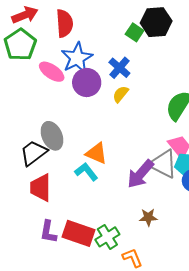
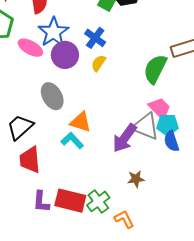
gray ellipse: (52, 136) -> (52, 96), moved

